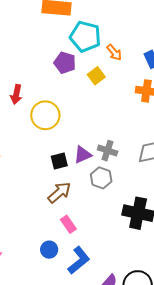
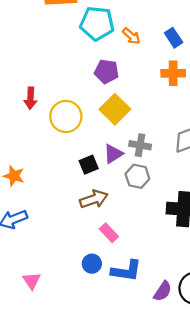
purple pentagon: (65, 63) -> (106, 71), moved
yellow square: (96, 76) -> (115, 109), moved, size x1.5
brown arrow: (59, 192) -> (94, 199), turned 30
blue L-shape: (79, 260) -> (126, 271), turned 56

